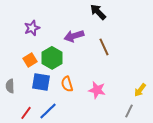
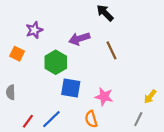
orange square: (30, 60) -> (17, 54), moved, turned -32
blue square: (41, 82) -> (71, 88), moved
orange semicircle: (67, 84) -> (91, 119), moved

